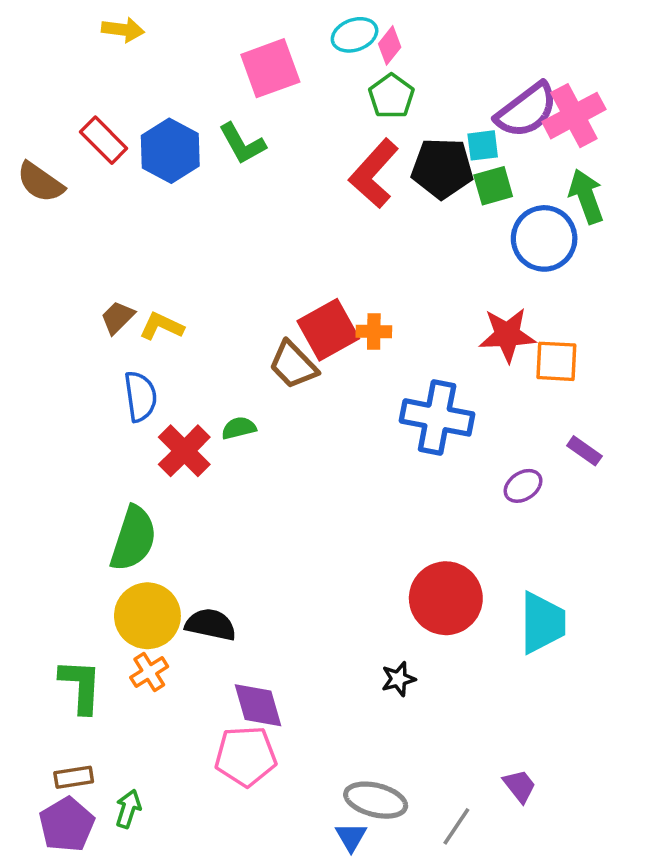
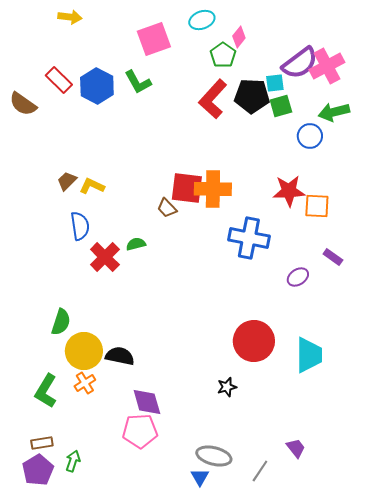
pink diamond: (390, 45) -> (239, 37), moved
green arrow: (586, 196) -> (334, 112), turned -84
blue circle: (544, 238) -> (310, 136), size x0.7
red square: (328, 330) -> (187, 188), turned 36
orange cross: (374, 331) -> (213, 189), size x1.8
brown trapezoid: (293, 365) -> (167, 208), size x0.7
green semicircle: (133, 539) -> (61, 322), moved, size x0.7
green L-shape: (81, 686) -> (46, 391), turned -152

